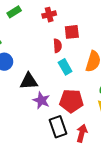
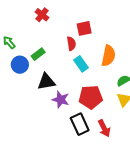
green rectangle: (14, 12) -> (38, 54), moved
red cross: (49, 15) -> (42, 15), moved, turned -32
red arrow: (82, 133) -> (104, 128), turned 144

